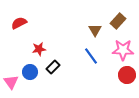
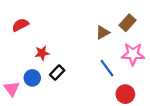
brown triangle: (95, 30) -> (103, 32), turned 32
blue line: (91, 56) -> (107, 68), moved
red circle: (127, 75) -> (125, 94), moved

